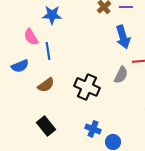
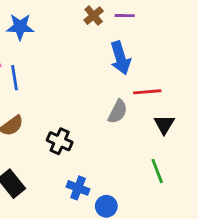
black cross: (87, 87) -> (60, 141), moved, size x0.7

